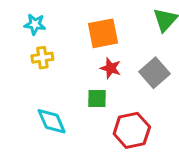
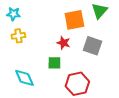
orange square: (103, 33) -> (74, 20), moved
gray square: (155, 73) -> (92, 46), turned -30

